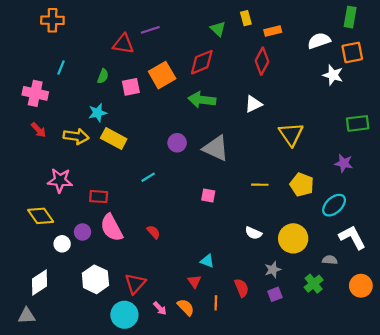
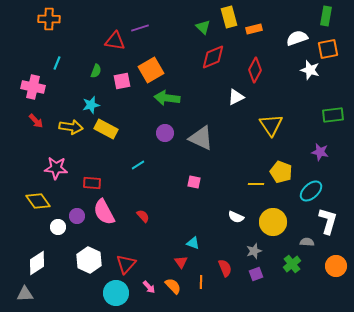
yellow rectangle: (246, 18) -> (229, 17), size x1.5
red diamond: (262, 61) -> (255, 70), moved
red diamond: (202, 62) -> (213, 57), moved
green arrow: (202, 100) -> (167, 98), moved
yellow line: (260, 185) -> (256, 184), moved
white L-shape: (352, 237) -> (328, 221), turned 44

